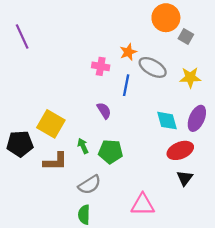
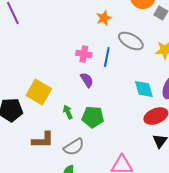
orange star: (128, 52) -> (104, 18), moved
pink cross: (101, 66) -> (84, 54), moved
brown L-shape: (55, 161) -> (43, 140), moved

